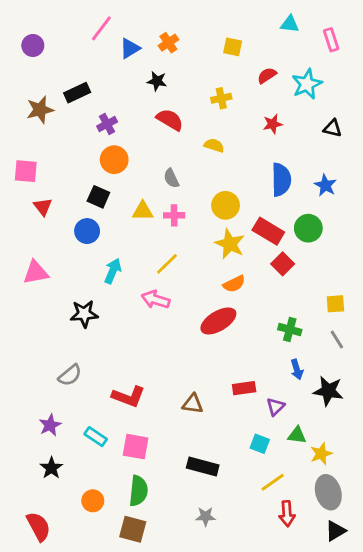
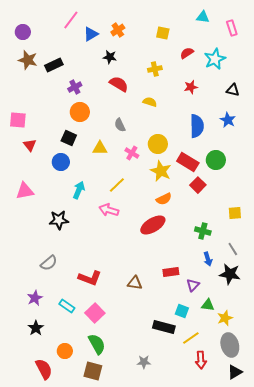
brown star: (40, 110) -> (28, 60), moved, turned 30
blue star: (325, 185) -> (228, 120), moved
pink cross: (174, 215) -> (132, 153), moved, turned 32
gray line: (337, 340) -> (233, 249), moved
pink square: (136, 447) -> (95, 313), turned 36
black rectangle: (203, 467) -> (164, 327), moved
green semicircle: (138, 491) -> (97, 344), turned -35
red semicircle: (39, 526) -> (44, 369), moved

